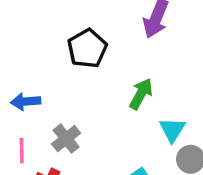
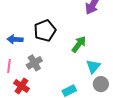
black pentagon: (87, 49) -> (45, 31), moved

